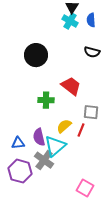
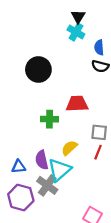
blue semicircle: (91, 20) -> (99, 47), moved
red trapezoid: (71, 86) -> (77, 104), turned -40
red line: (81, 130) -> (98, 152), moved

